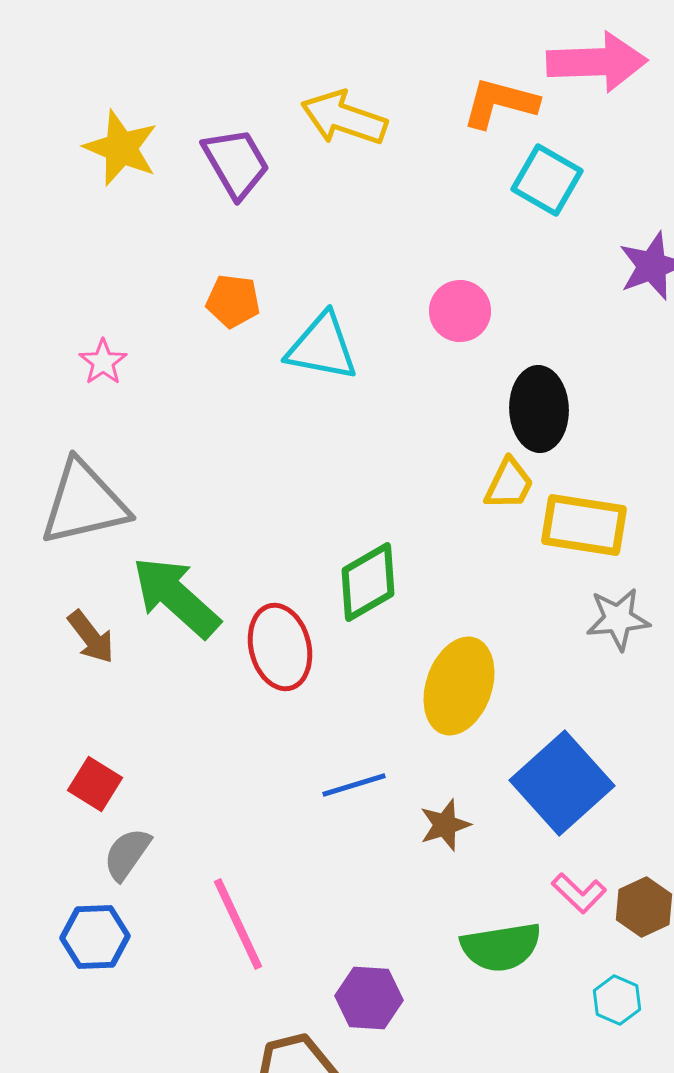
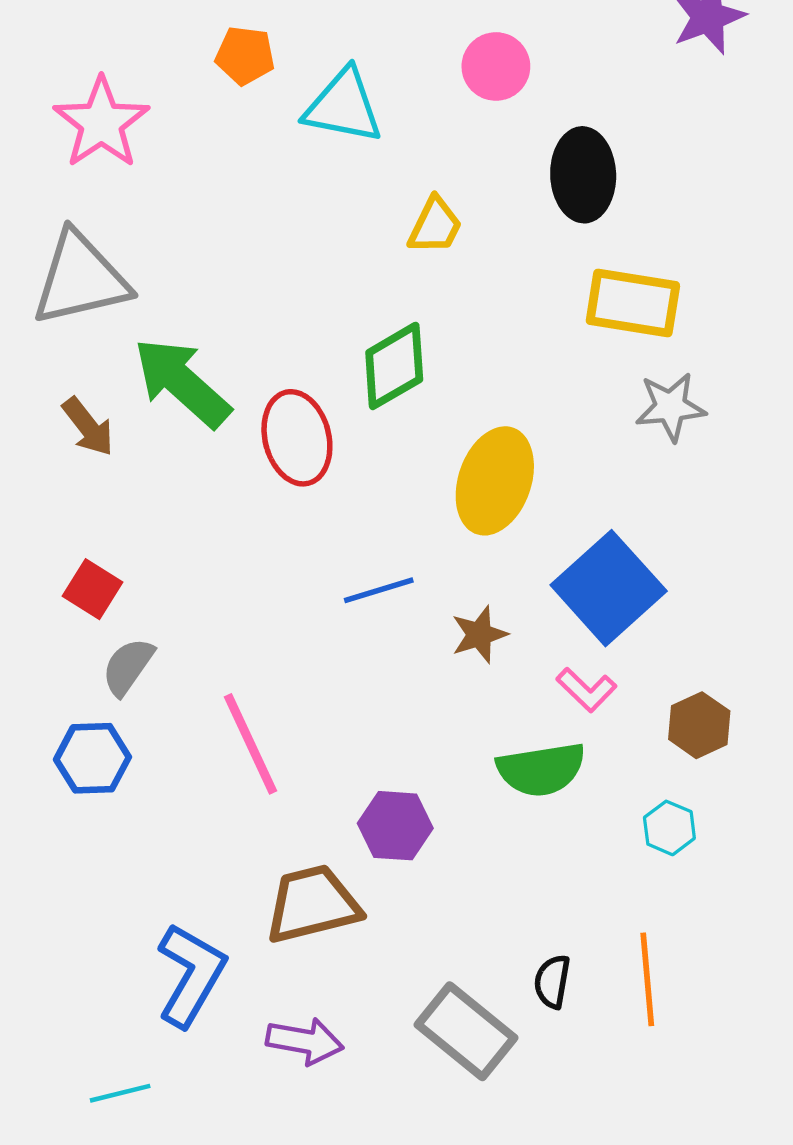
pink star: (103, 362) -> (101, 123), size x1.8
yellow trapezoid: (509, 484) -> (435, 226), moved
pink L-shape: (579, 893) -> (586, 690), moved

